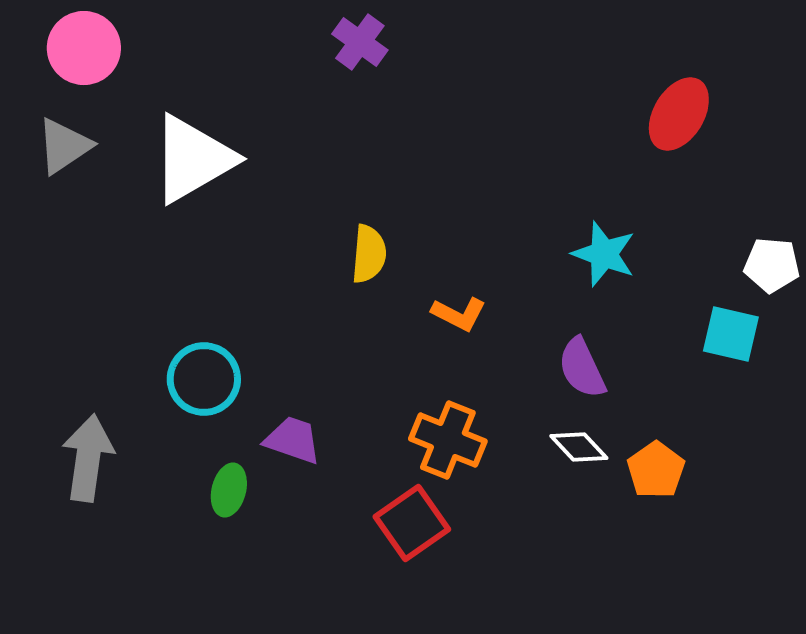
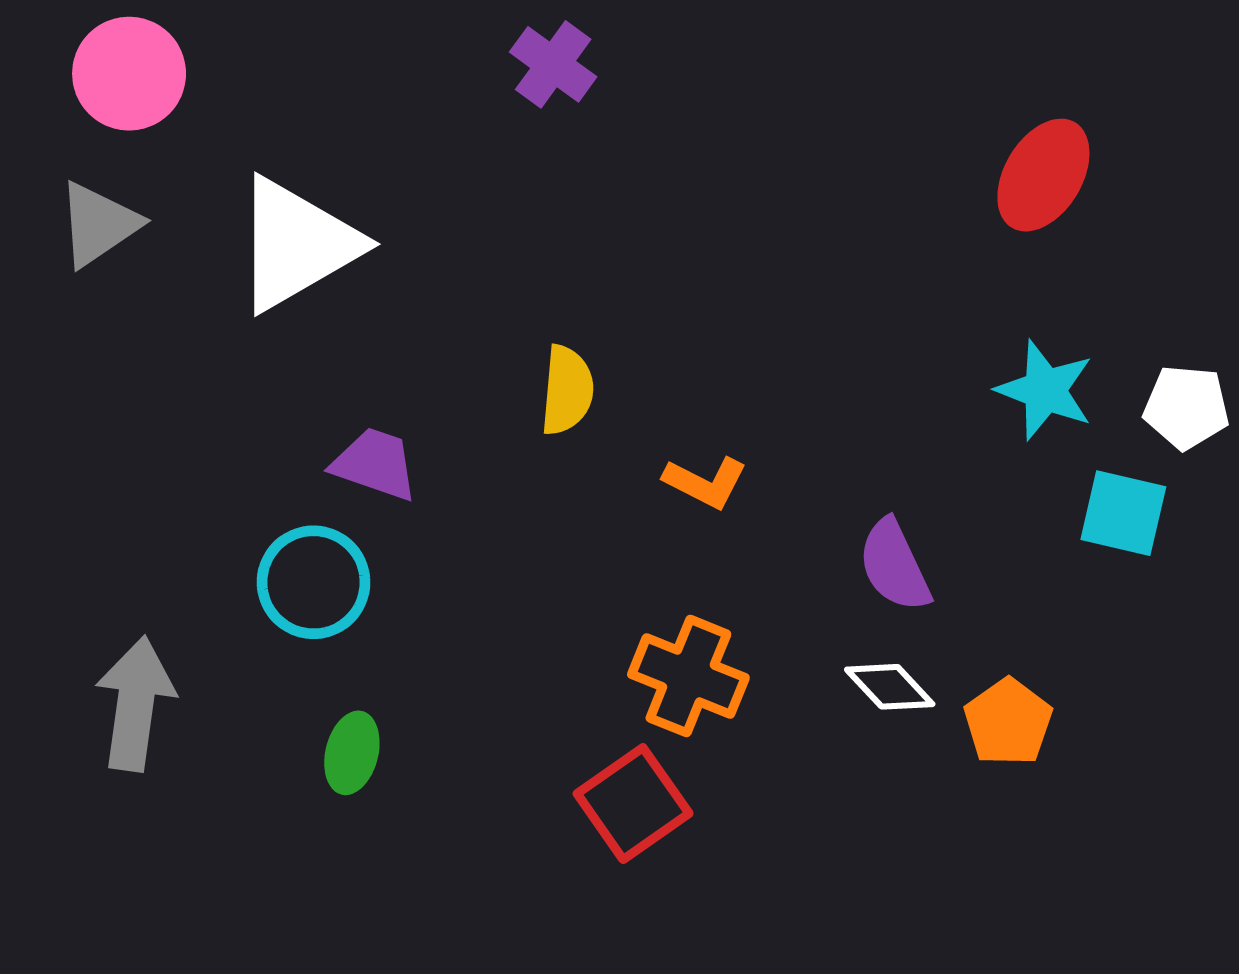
cyan star: (604, 254) -> (1045, 390), moved
purple trapezoid: (293, 440) -> (375, 464), moved

